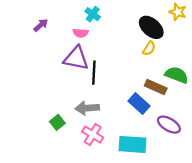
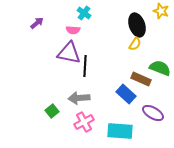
black ellipse: (151, 27) -> (137, 25), turned 30
pink cross: (93, 135) -> (84, 122), turned 30

